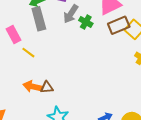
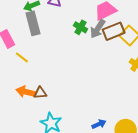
gray arrow: (71, 14) -> (98, 29), moved

